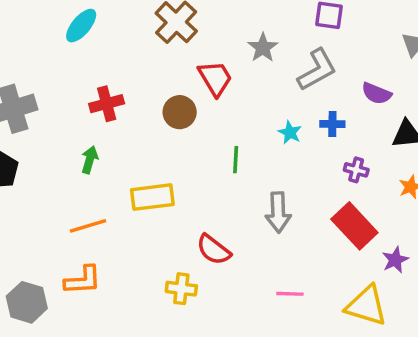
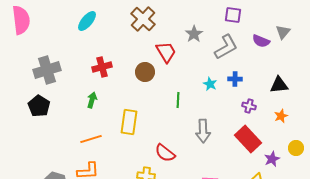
purple semicircle: (377, 93) -> (261, 41), moved
yellow rectangle: (152, 197) -> (129, 122), turned -75

